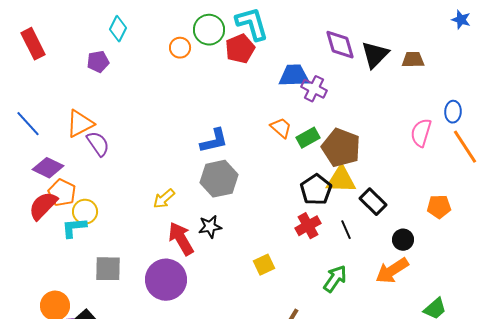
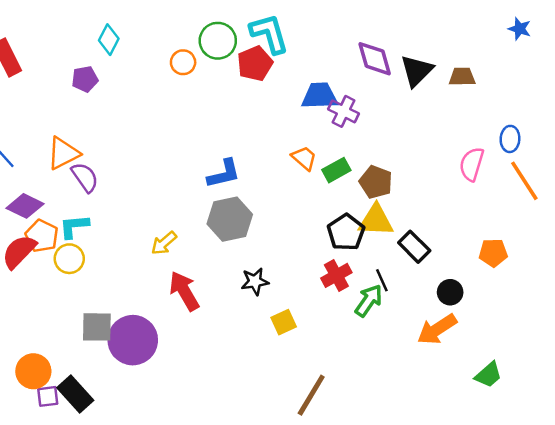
brown pentagon: (341, 148) -> (376, 182), size x0.7
black star: (210, 227) -> (255, 281), moved
cyan L-shape: (74, 228) -> (74, 226), moved
green arrow: (335, 279) -> (369, 301), moved
purple circle: (166, 280) -> (133, 340), moved

